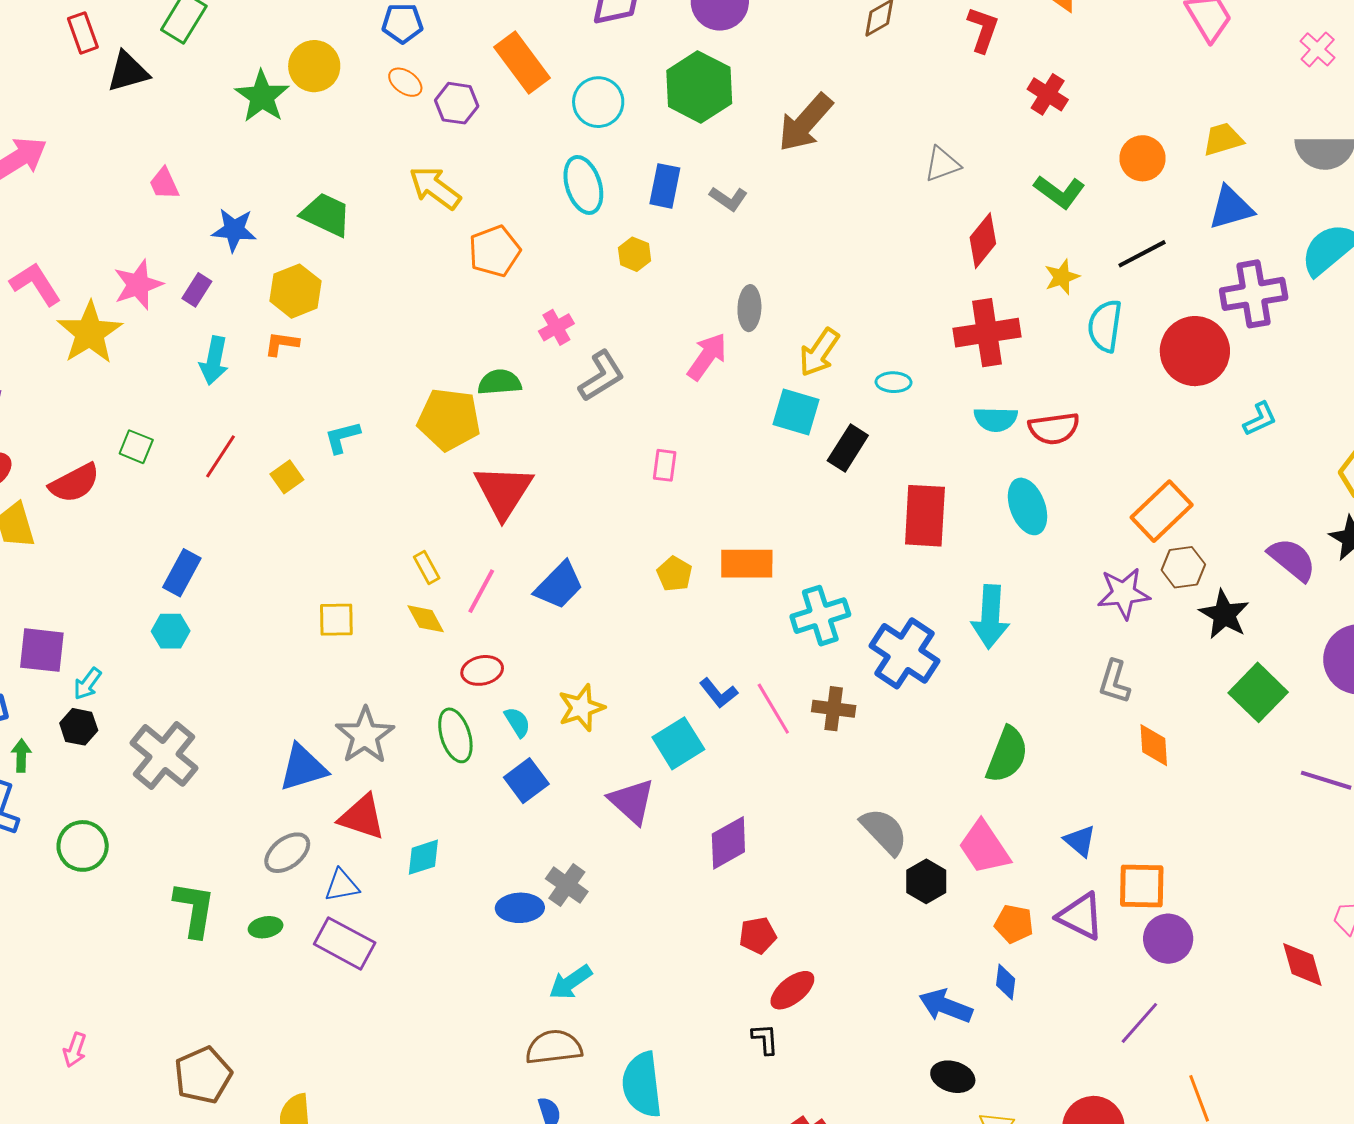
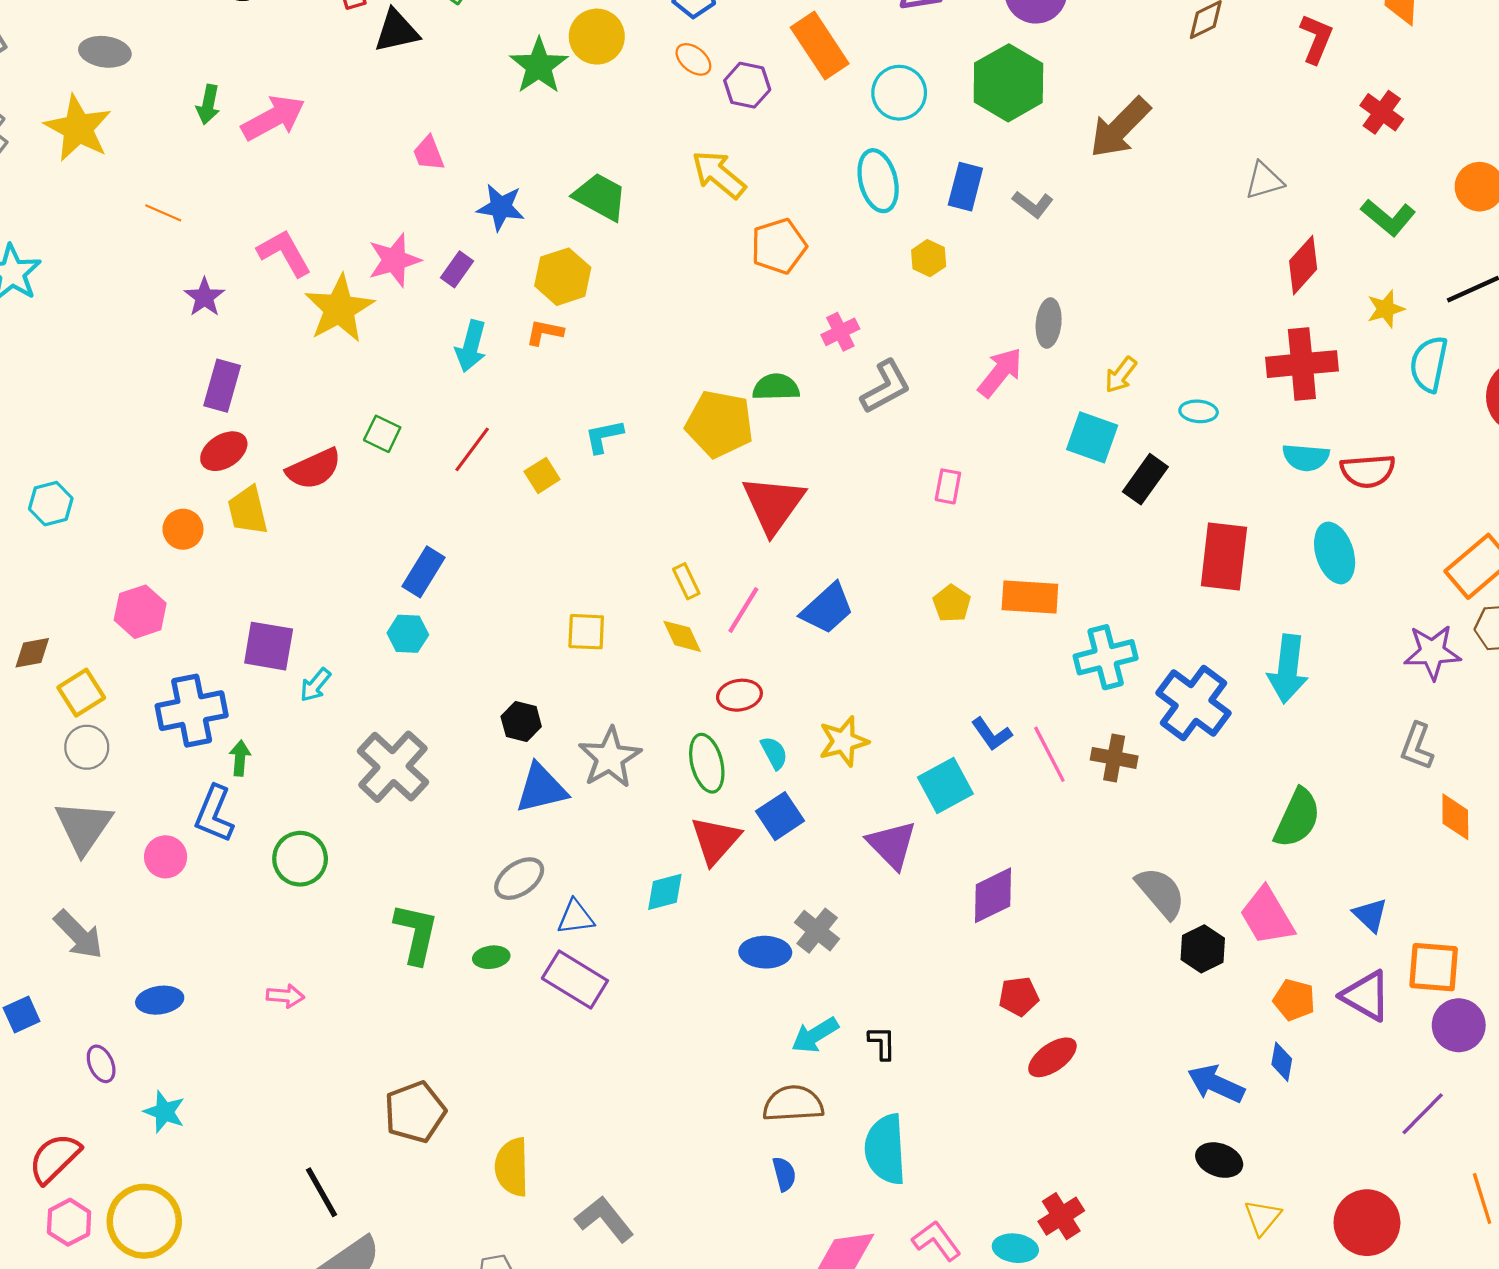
yellow arrow: (819, 352) -> (1121, 375), size x0.7
black hexagon: (79, 727) -> (521, 722), moved
red triangle: (362, 817) -> (715, 840), moved, turned 50
black L-shape: (765, 1039) -> (882, 1043), moved
pink arrow: (75, 1050) -> (285, 996), moved, turned -108

